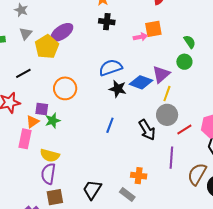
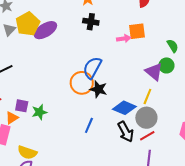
yellow pentagon: (47, 47) -> (28, 24), moved
blue semicircle: (111, 68) -> (92, 68), turned -45
purple triangle: (161, 74) -> (154, 72), moved, turned -42
blue diamond: (141, 82) -> (124, 108), moved
orange circle: (65, 88) -> (82, 83), moved
green star: (53, 121) -> (39, 112), moved
red line: (184, 129) -> (147, 136), moved

